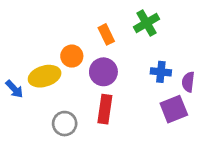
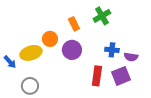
purple semicircle: (188, 82) -> (131, 57), turned -88
red rectangle: (105, 109) -> (97, 76), moved
gray circle: (65, 124) -> (30, 86), moved

